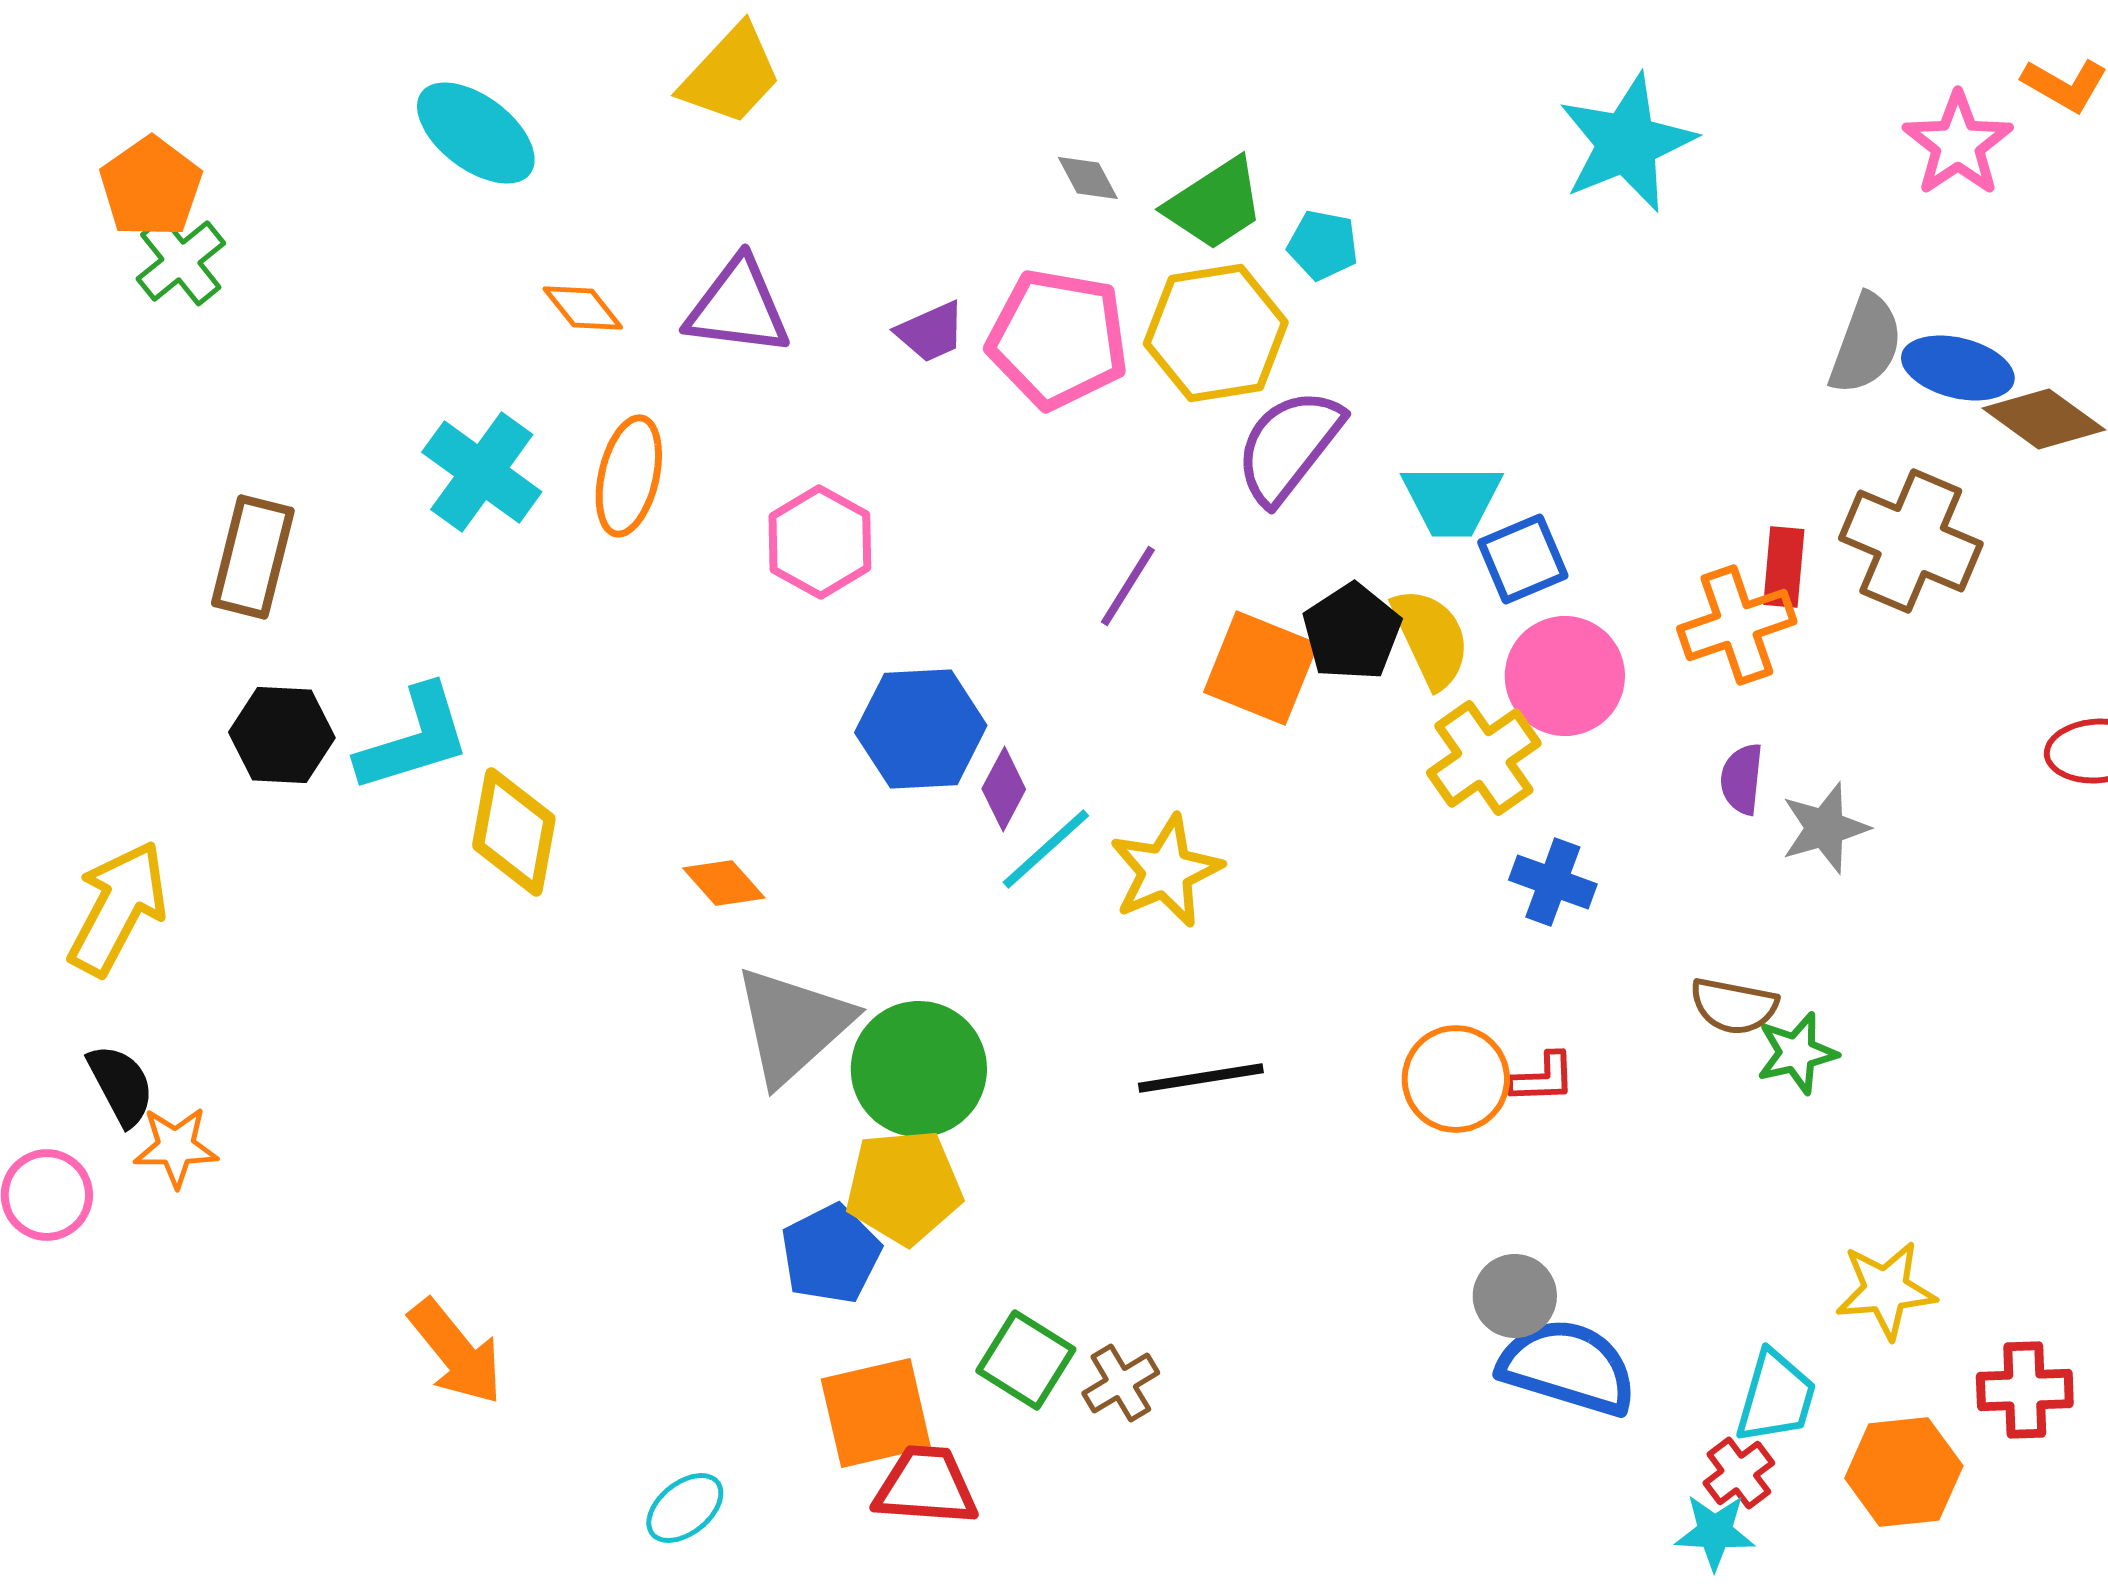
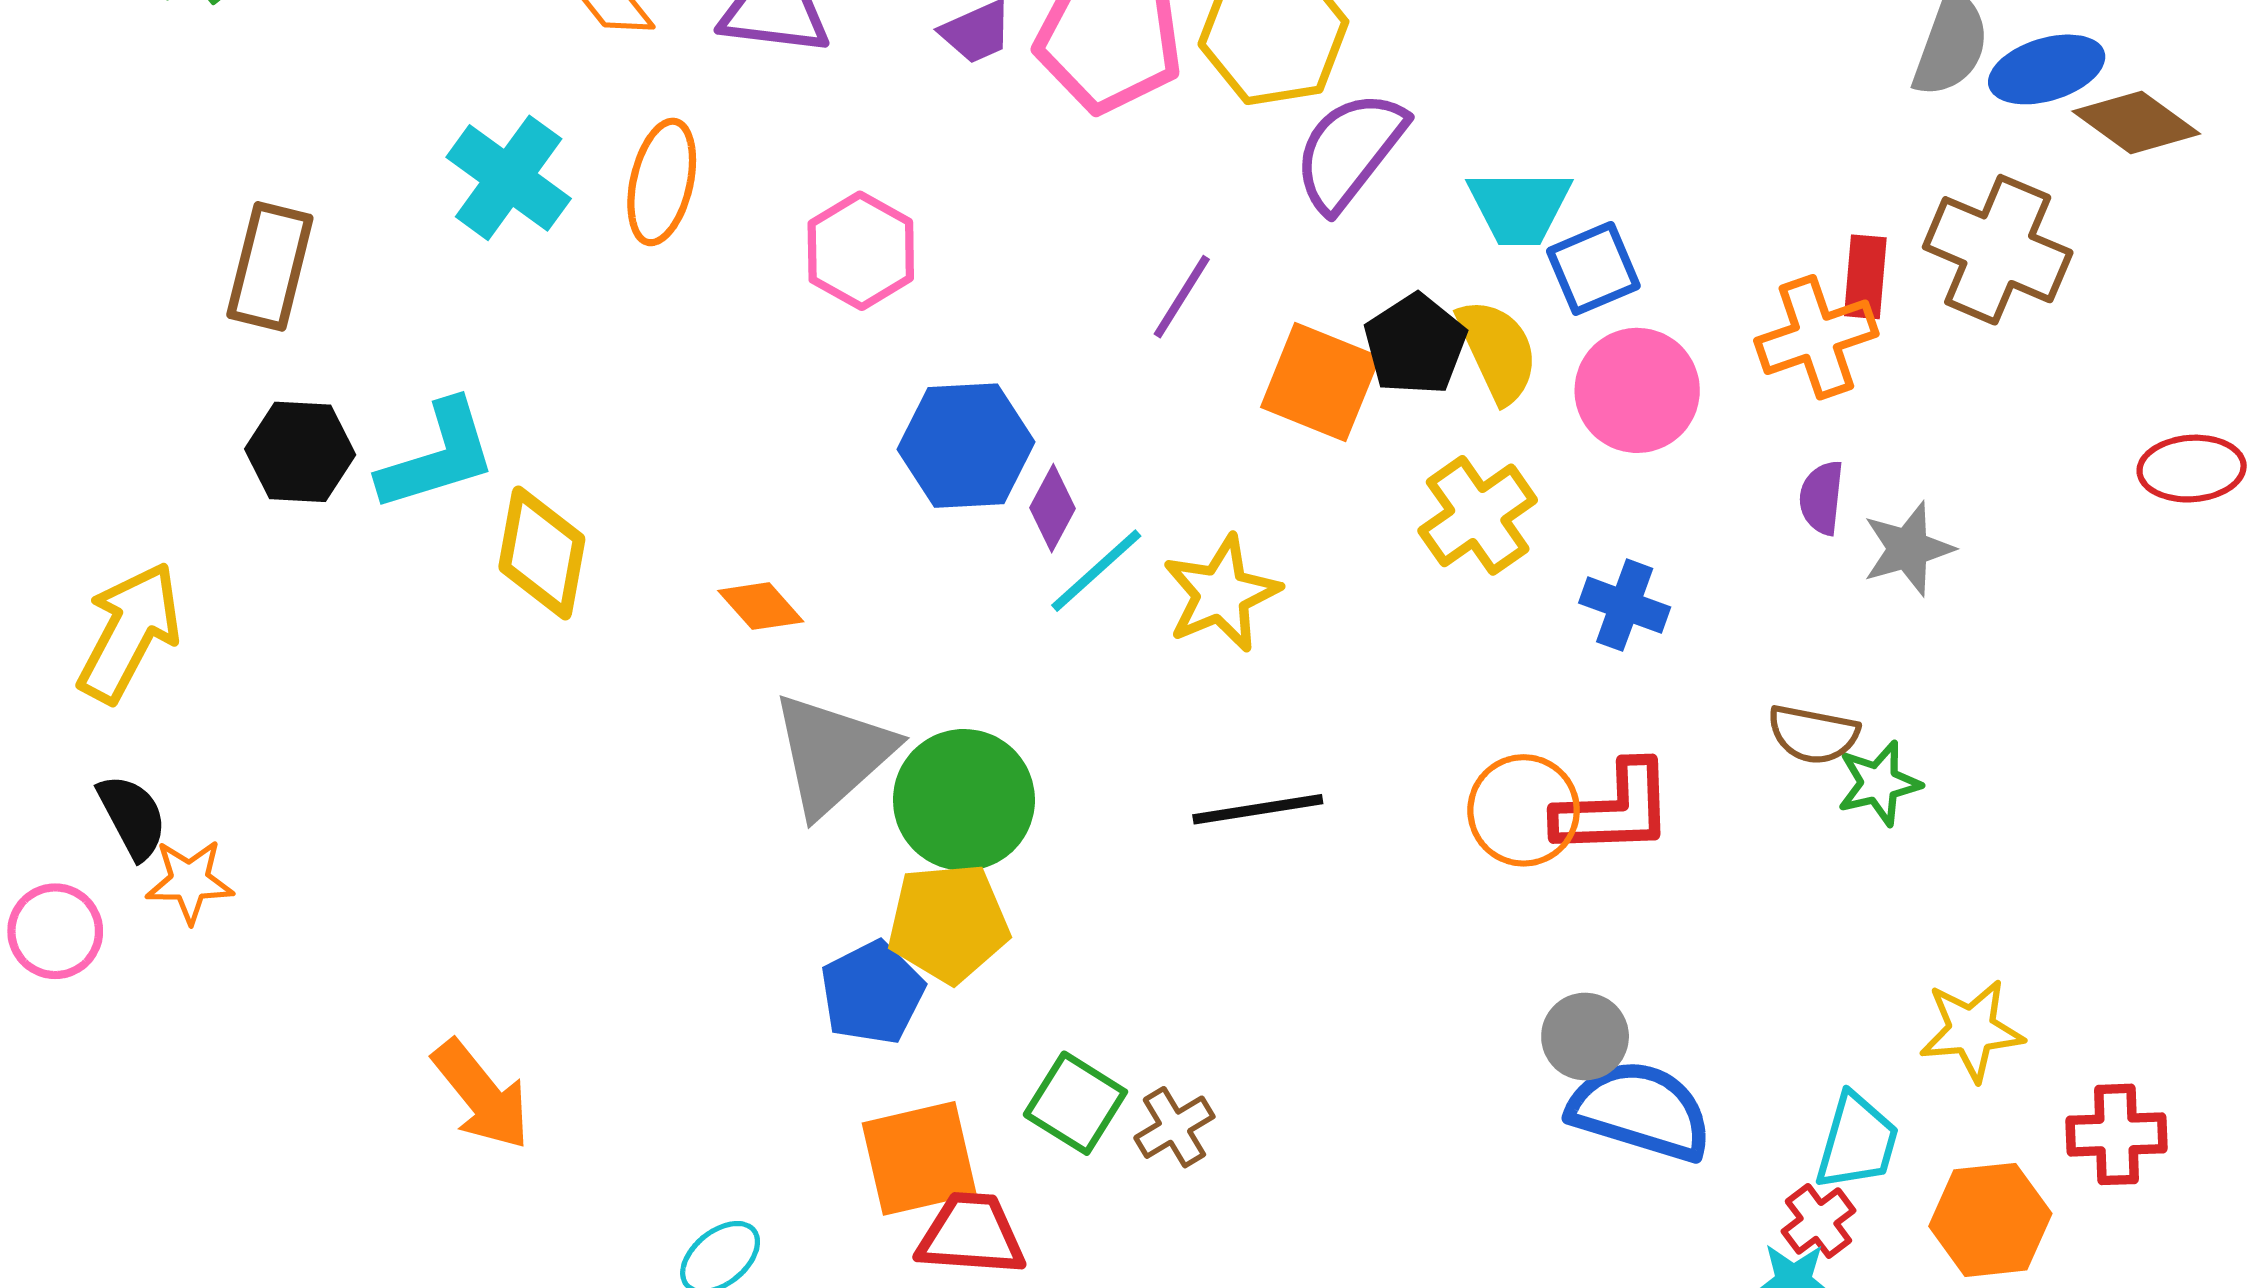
blue ellipse: (1958, 368) -> (2047, 69), turned -31
yellow cross: (1484, 758) -> (1478, 515), moved
red L-shape: (1543, 1078) -> (1614, 809), size x1.8

